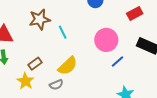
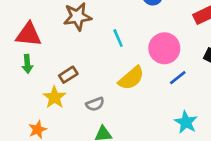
cyan line: (63, 32) -> (118, 38), moved
yellow semicircle: (68, 66) -> (131, 78), moved

